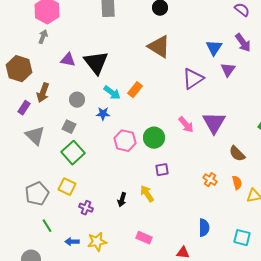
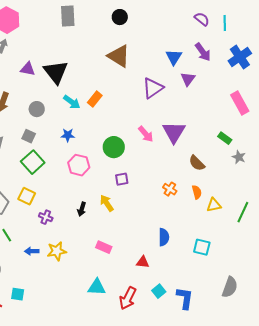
blue star: (103, 114) -> (68, 135), moved
pink hexagon: (125, 141) -> (79, 165), moved

